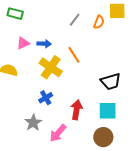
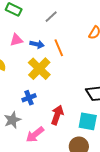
gray line: (75, 20) -> (51, 17), moved
orange line: (74, 55) -> (59, 48), moved

